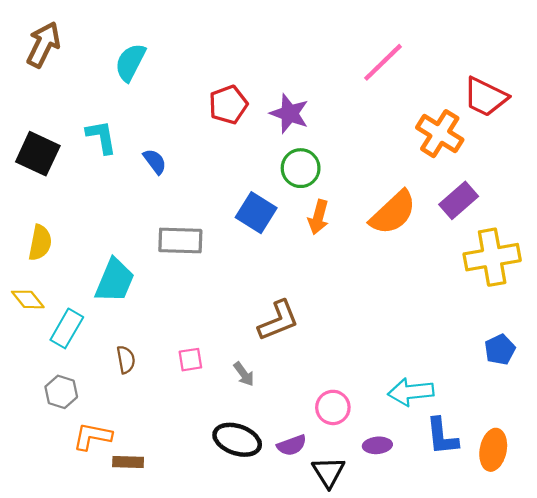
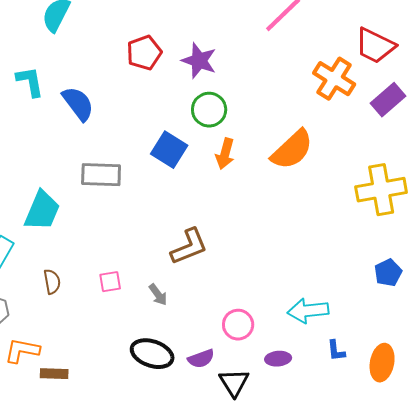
blue semicircle: (155, 161) -> (78, 104), size x1.5
purple rectangle: (459, 200) -> (388, 100), moved
blue L-shape: (442, 436) -> (336, 351), size x0.6

